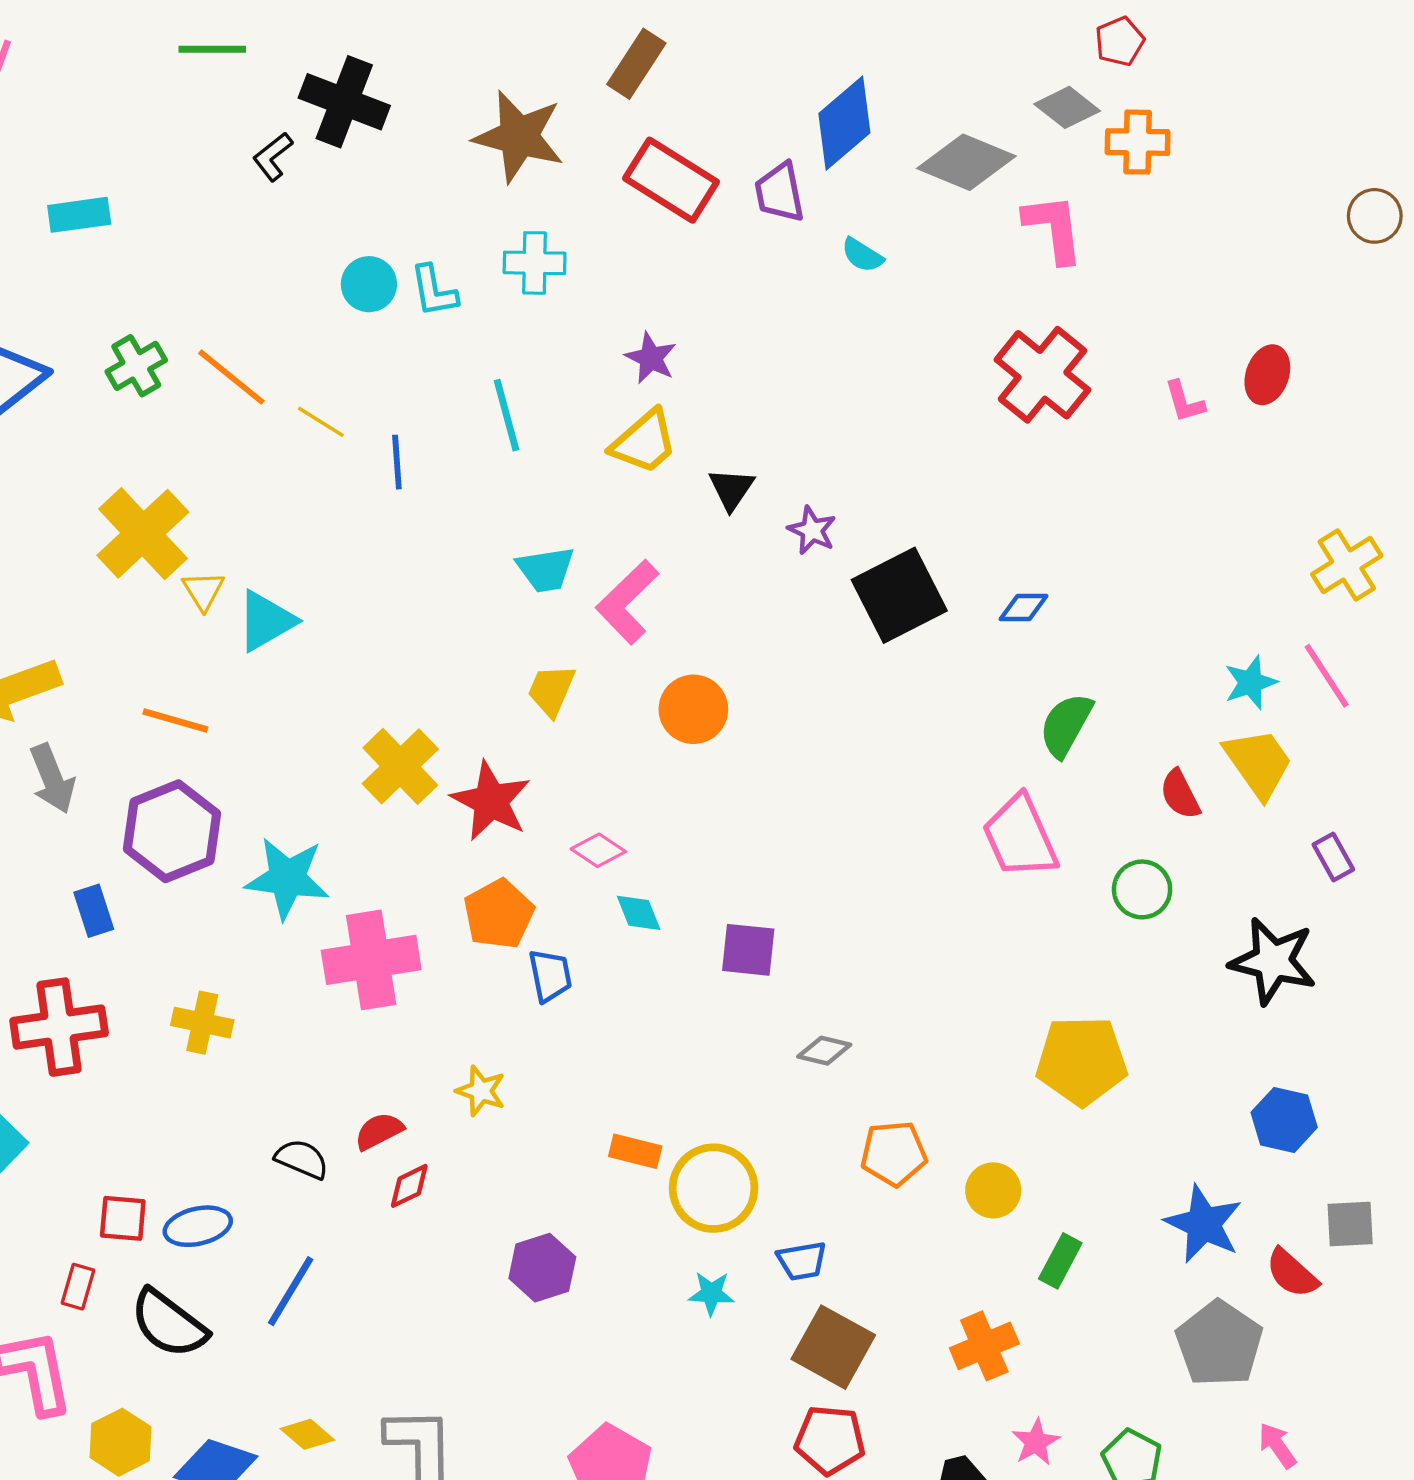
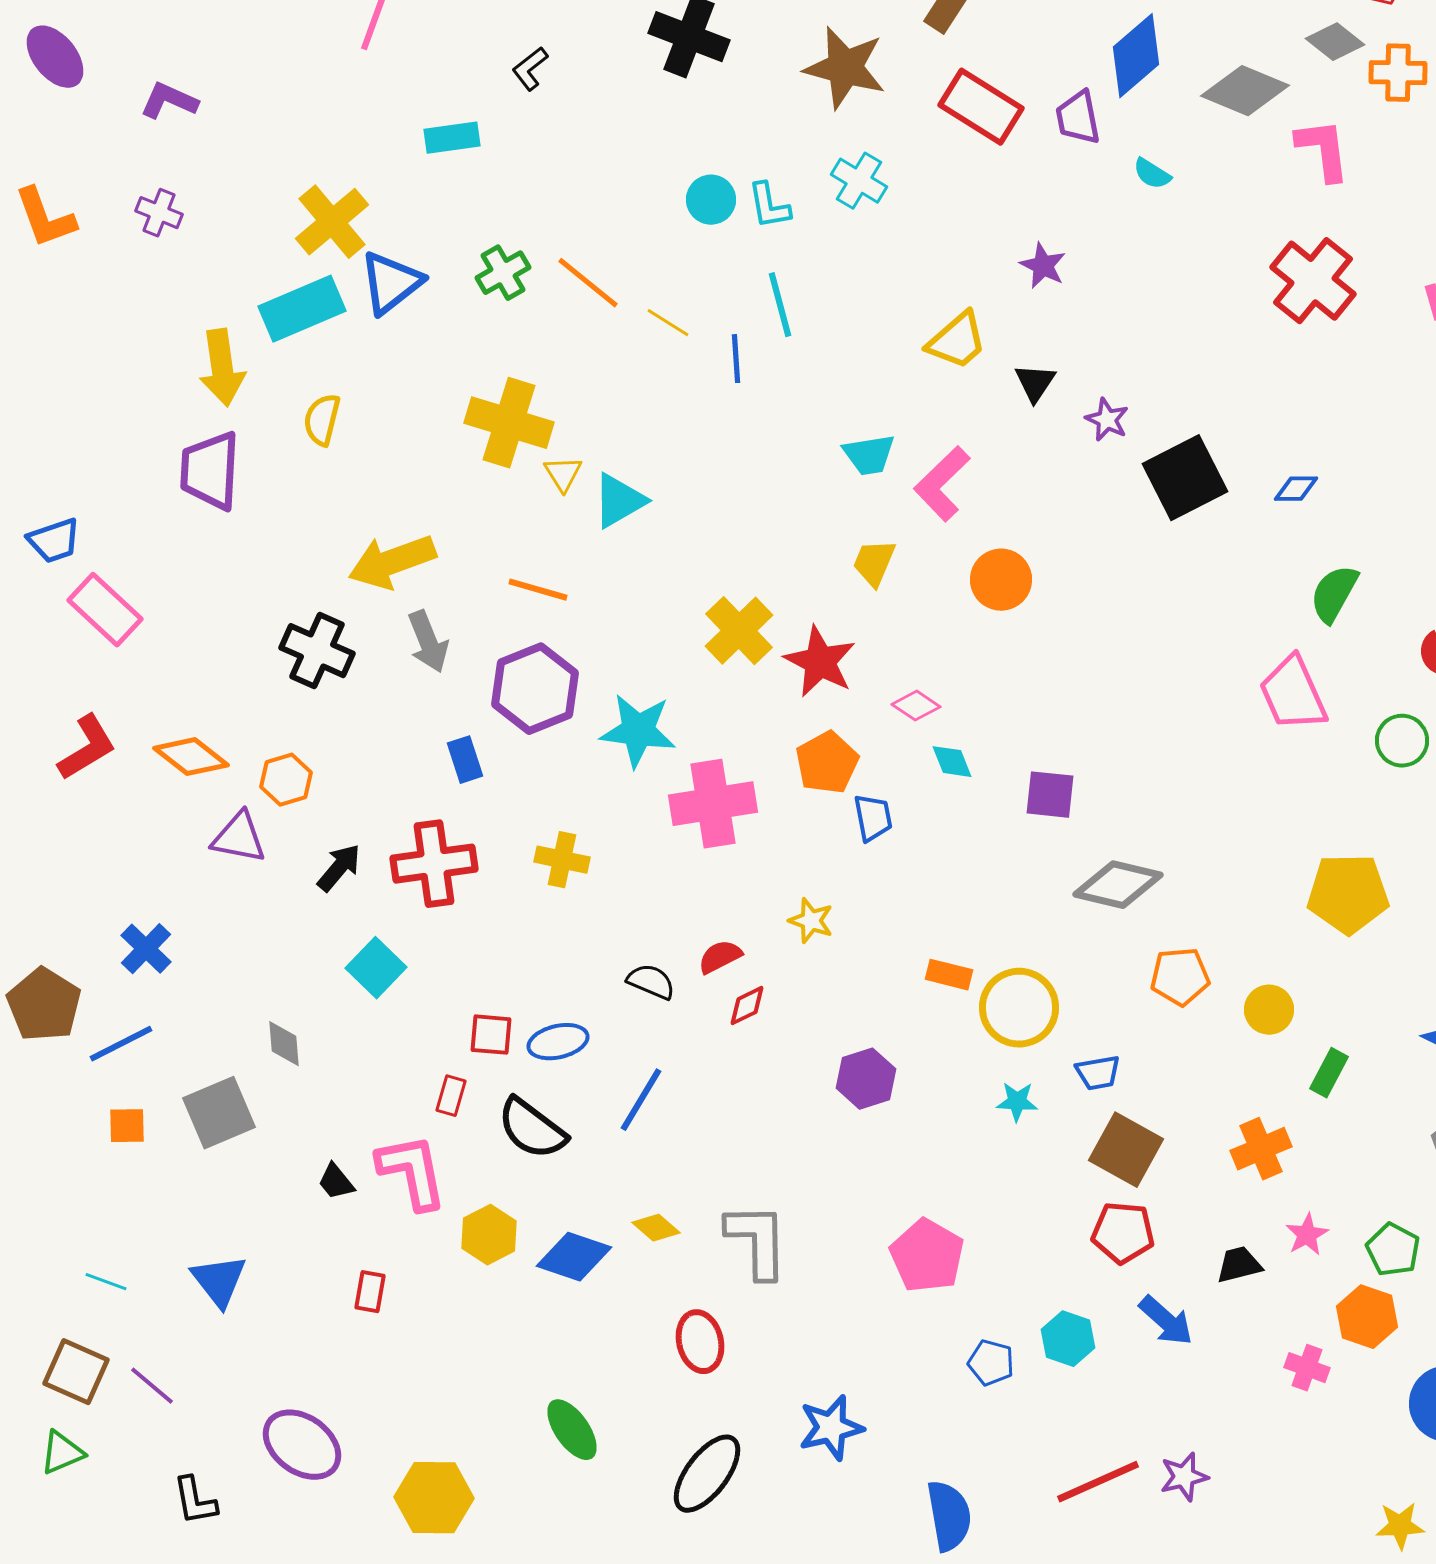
black L-shape: (273, 157) -> (530, 69), moved
cyan cross: (535, 263) -> (859, 181), turned 30
purple star: (651, 358) -> (1043, 266), moved
cyan line: (507, 415) -> (780, 305), moved
yellow cross: (143, 534) -> (509, 423), turned -30
gray diamond: (824, 1051) -> (1118, 885), size x1.8

